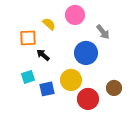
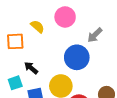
gray arrow: (103, 32) -> (95, 35), turned 84
black arrow: (43, 55) -> (31, 68), moved

